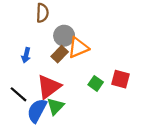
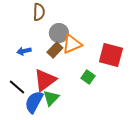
blue arrow: (26, 55) -> (24, 51), turned 64
red square: (121, 79) -> (111, 55), moved, size x1.4

